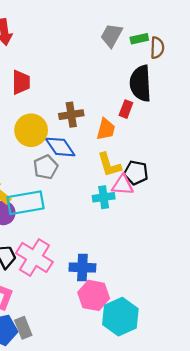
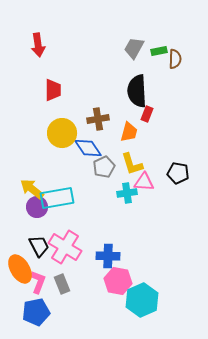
black semicircle: (140, 83) -> (137, 91), moved
gray pentagon: (46, 167) -> (104, 167), moved
black pentagon: (136, 173) -> (178, 173), moved
gray rectangle: (23, 328) -> (62, 284), moved

